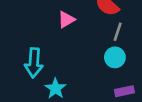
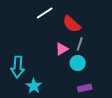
pink triangle: (66, 20) -> (62, 49), moved

